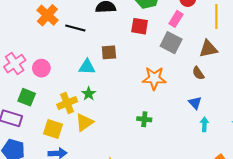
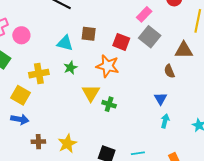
pink rectangle: (176, 19) -> (144, 14), moved
red square: (140, 26) -> (121, 42), moved
orange star: (154, 78) -> (108, 66), moved
green star: (89, 94) -> (70, 68), moved
yellow triangle: (84, 122) -> (91, 93), moved, turned -36

